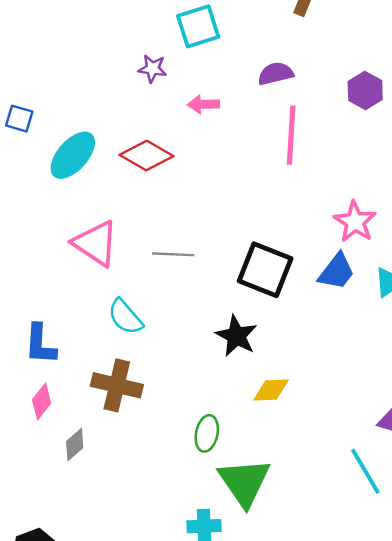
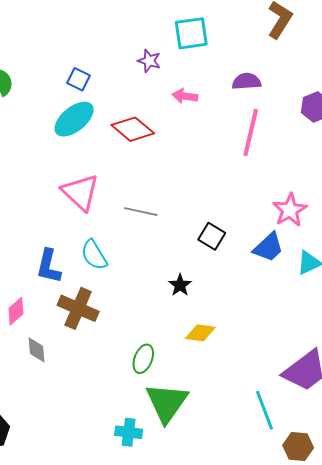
blue square: (19, 119) -> (78, 79), moved
black square: (265, 270) -> (212, 236), size x0.6
black star: (236, 336) -> (180, 285), size x0.7
blue L-shape: (40, 344) -> (49, 266), moved
gray diamond: (75, 445) -> (37, 350), turned -64

